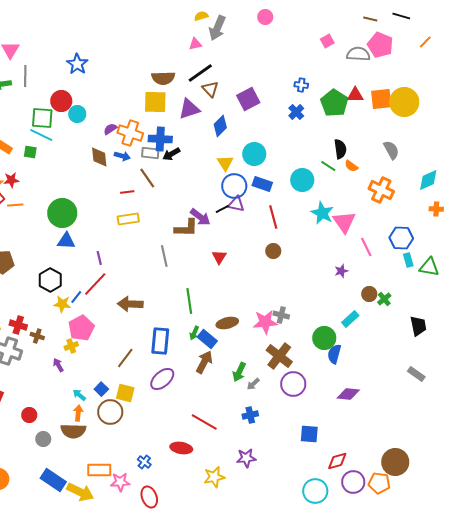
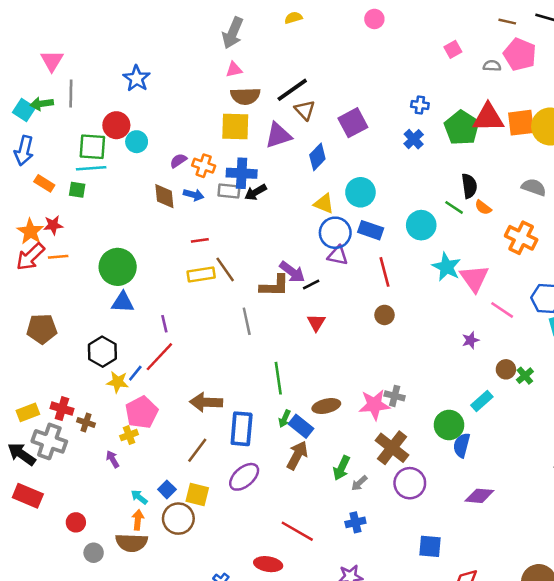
gray arrow: (217, 28) -> (233, 33), moved
pink triangle: (195, 44) -> (234, 70), moved
gray semicircle: (358, 54) -> (492, 66), size x0.6
red triangle: (355, 95) -> (488, 118), size x1.5
orange cross: (130, 133) -> (204, 166), size x0.7
cyan line: (41, 135) -> (91, 168), turned -30
gray semicircle: (391, 150) -> (534, 187), turned -42
yellow triangle: (225, 163) -> (324, 204), turned -36
brown line: (147, 178) -> (225, 269), moved
black line: (222, 209) -> (311, 285), moved
pink line: (366, 247) -> (502, 310), turned -30
brown arrow: (130, 304) -> (206, 402), moved

